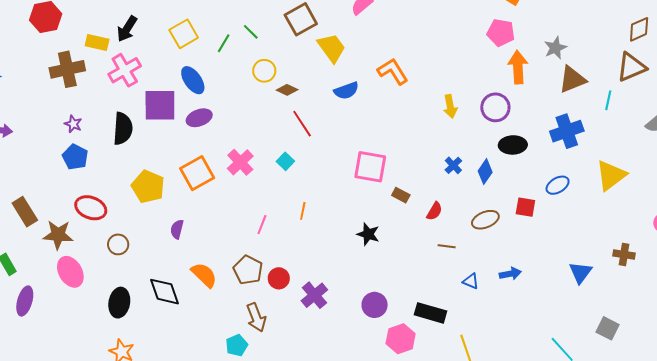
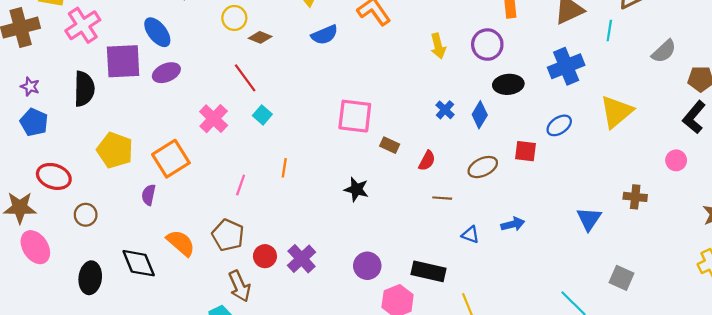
red line: (302, 124) -> (245, 78), moved
orange square: (197, 173) -> (171, 159), moved
red circle: (279, 278) -> (265, 256), moved

